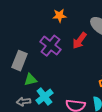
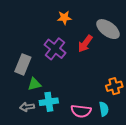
cyan cross: (44, 97) -> (49, 102), turned 30

